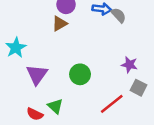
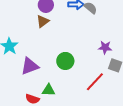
purple triangle: (37, 75) -> (30, 66), turned 42
green triangle: (55, 106) -> (49, 90), turned -32

